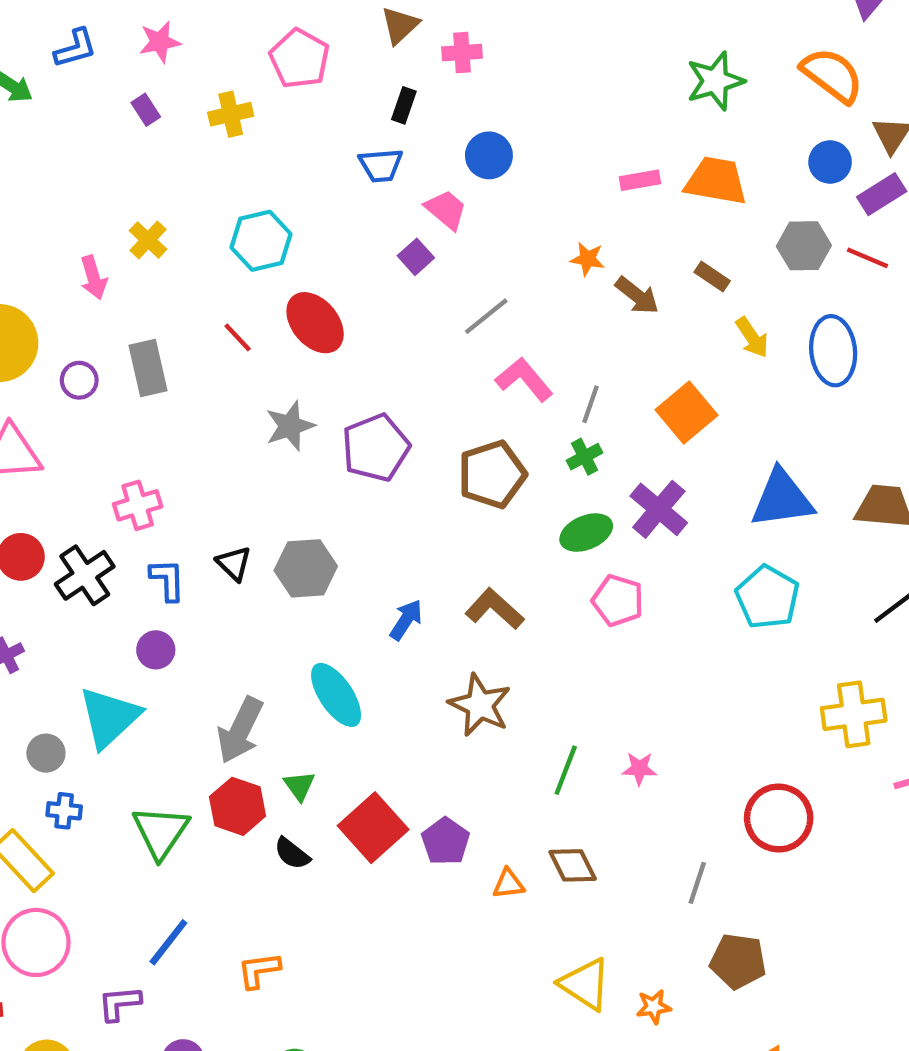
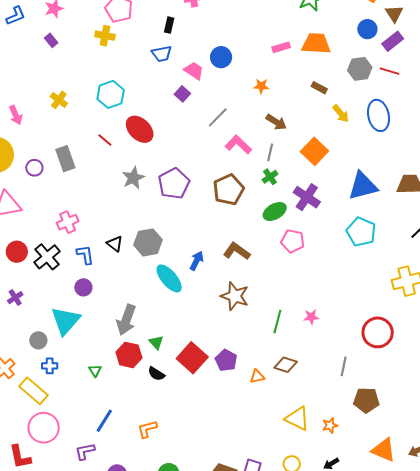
yellow cross: (231, 114) -> (105, 36), moved, turned 30
blue circle: (489, 155) -> (221, 57), moved
pink arrow: (94, 277) -> (16, 115), moved
brown arrow: (637, 296) -> (276, 122), moved
cyan ellipse: (336, 695) -> (169, 278), moved
green triangle: (161, 832) -> (95, 371), size x0.5
brown diamond: (573, 865) -> (286, 365), turned -40

